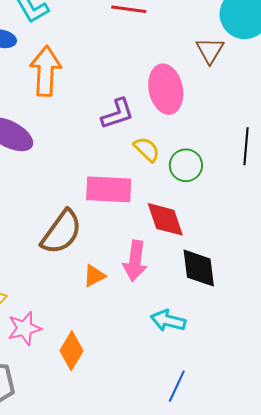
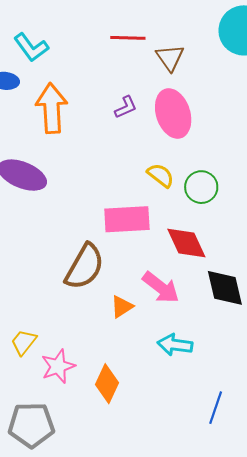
brown triangle: (210, 50) -> (170, 58), moved
purple L-shape: (117, 114) -> (126, 107), moved, size x0.7
pink arrow: (135, 261) -> (161, 287), turned -54
cyan arrow: (168, 321) -> (175, 345), moved

